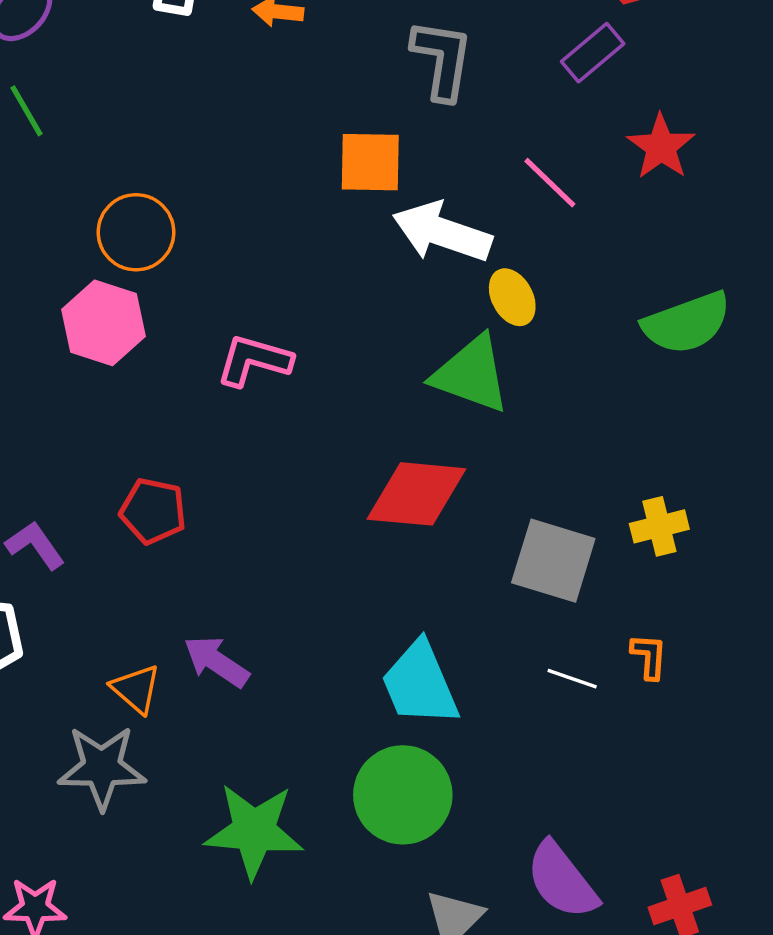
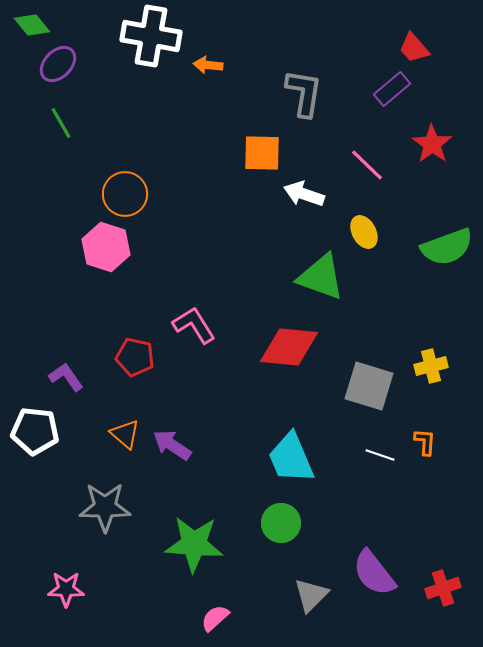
white arrow: (442, 232) -> (304, 194), size x0.7
yellow ellipse: (512, 297) -> (364, 232), moved
pink L-shape: (254, 360) -> (194, 325), moved, turned 42
orange triangle: (136, 689) -> (125, 434), moved
green circle: (403, 795) -> (281, 523), size x0.7

